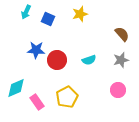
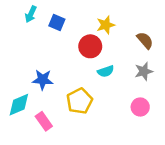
yellow star: (80, 14) -> (106, 25), moved
blue star: (36, 50) -> (43, 80), moved
red circle: (57, 60) -> (90, 46), moved
yellow pentagon: (67, 97) -> (80, 101), moved

